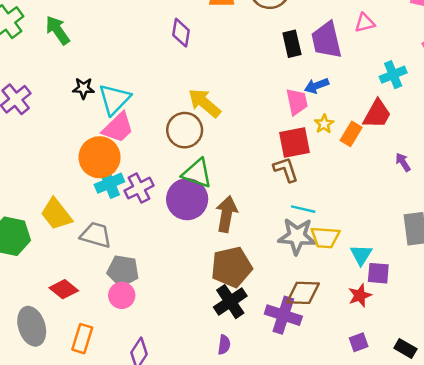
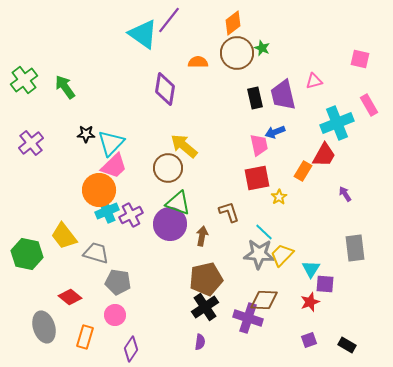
purple diamond: (181, 33) -> (165, 89), size x1.4
cyan cross: (393, 75) -> (337, 123), size x1.5
yellow star: (324, 124) -> (279, 197), moved
brown L-shape: (286, 170) -> (229, 212), moved
cyan line: (303, 209) -> (264, 232), turned 30
brown arrow: (227, 214) -> (202, 236), size x0.7
yellow trapezoid: (325, 237) -> (282, 255), turned 130
pink circle: (122, 295) -> (115, 315), moved

